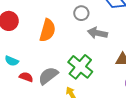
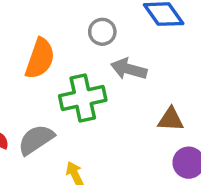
green cross: (80, 67) -> (83, 98), moved, turned 35

